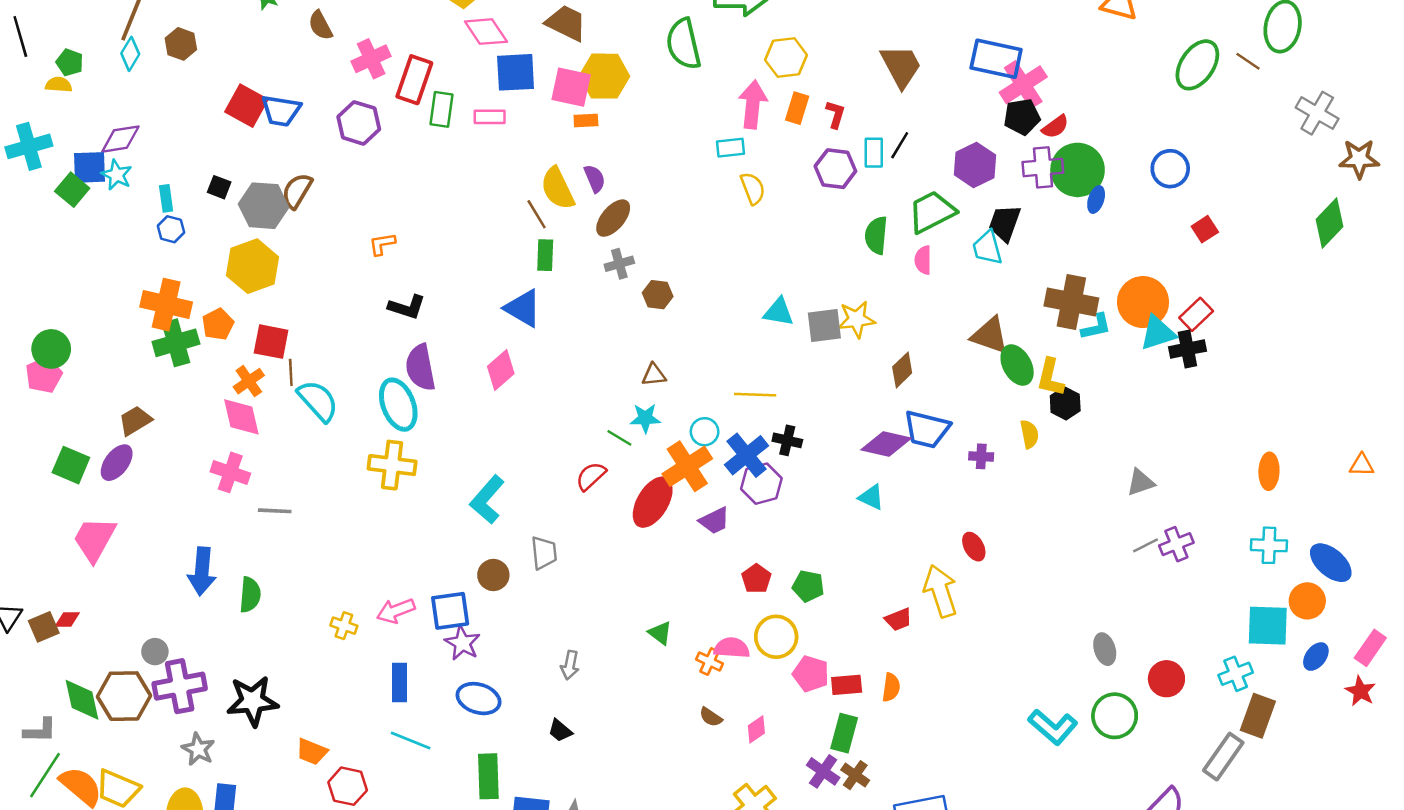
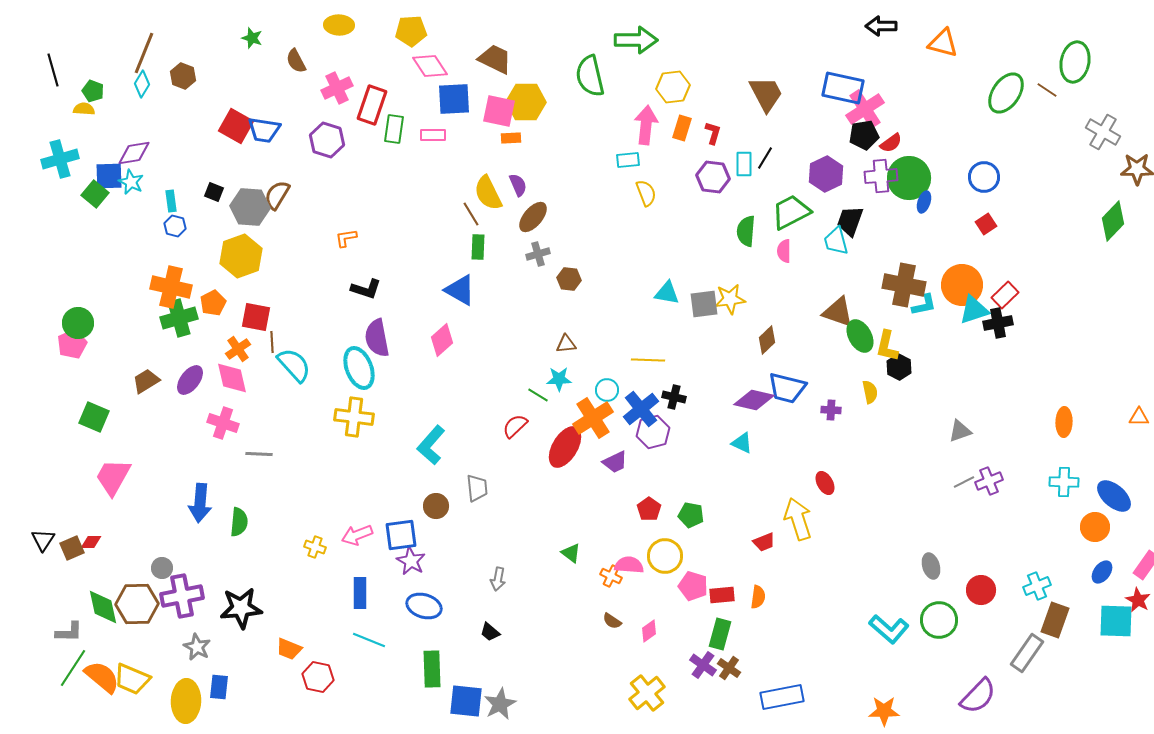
red square: (1205, 229) -> (986, 224), moved
purple ellipse: (117, 463) -> (190, 380), moved
cyan square: (1268, 626) -> (1116, 621), moved

